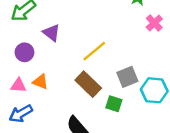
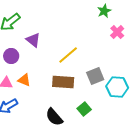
brown rectangle: (88, 84) -> (63, 82), turned -40
green square: (114, 104) -> (84, 109), moved, turned 32

